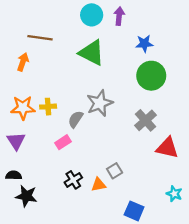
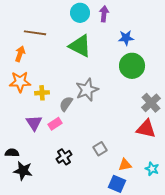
orange star: (23, 108) -> (20, 82), moved
gray cross: (146, 120) -> (151, 103), moved
purple triangle: (16, 141) -> (34, 123), moved
orange triangle: (99, 185) -> (125, 165), moved

